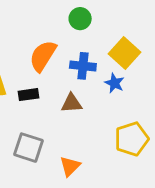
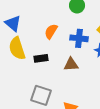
orange semicircle: (43, 56) -> (51, 31), size x0.7

